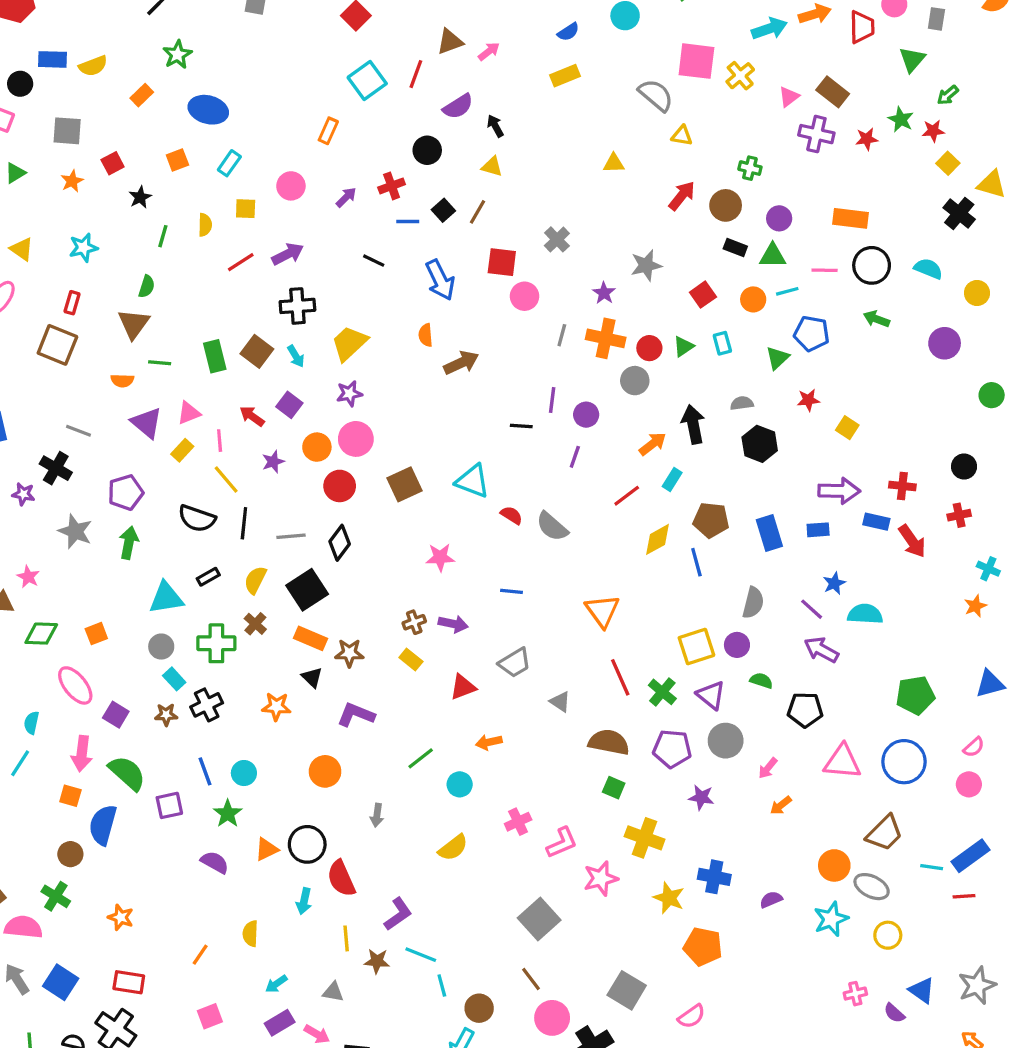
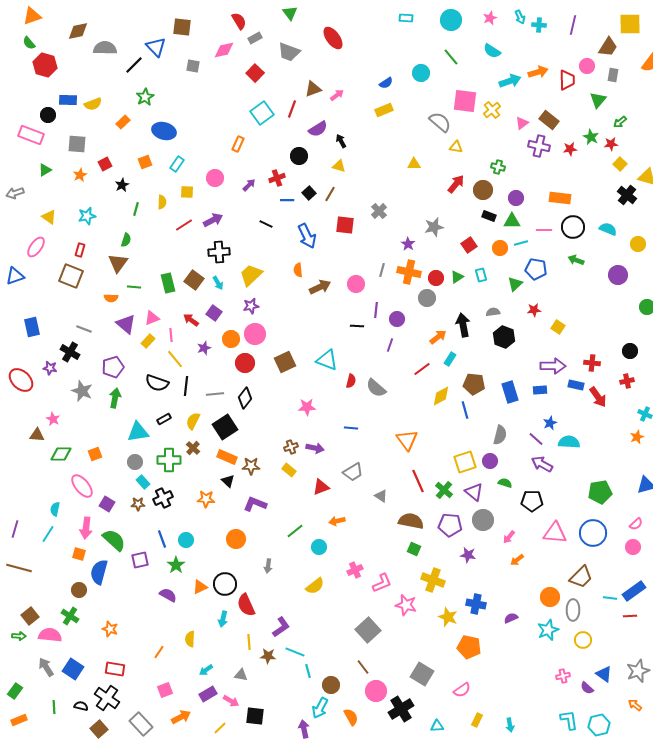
pink circle: (525, 296) -> (356, 284), moved
red semicircle: (512, 515) -> (351, 381), turned 72
pink star: (601, 878) -> (406, 605), turned 30
gray ellipse: (872, 887) -> (573, 610), turned 65

